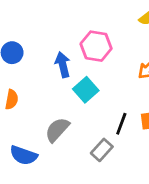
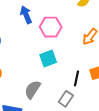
blue arrow: (63, 65) -> (26, 15), moved
cyan square: (86, 90) -> (48, 59), turned 30

